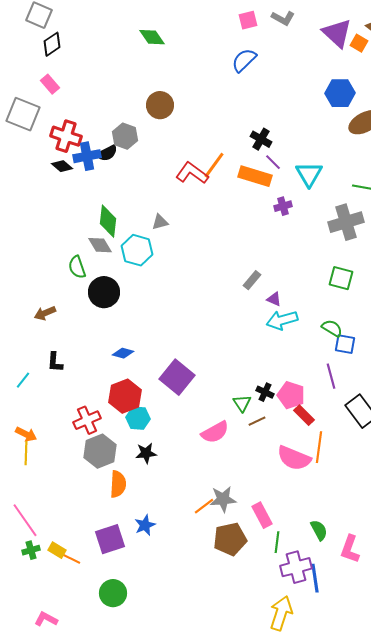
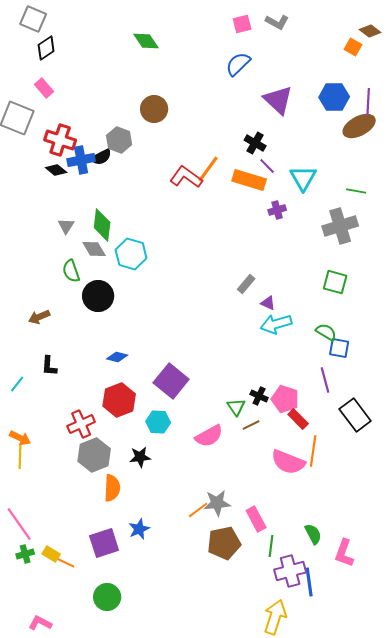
purple triangle: (337, 33) -> (278, 100), moved
gray triangle: (160, 222) -> (66, 226), moved, turned -42
cyan hexagon: (138, 418) -> (158, 422), moved

